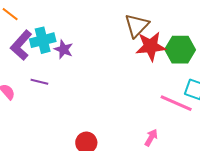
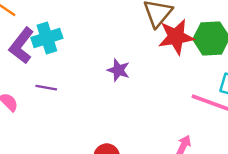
purple star: (64, 49) -> (118, 70), moved

